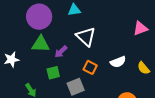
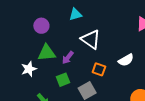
purple circle: (39, 17) -> (41, 26), size x0.6
white star: (11, 59) -> (29, 69), moved

